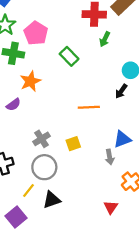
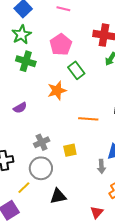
pink pentagon: (36, 33) -> (61, 45), moved
orange star: (30, 81) -> (57, 91), moved
black triangle: (52, 200) -> (58, 196), moved

